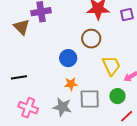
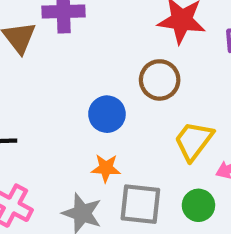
yellow trapezoid: (111, 66) -> (194, 141), turned -125

